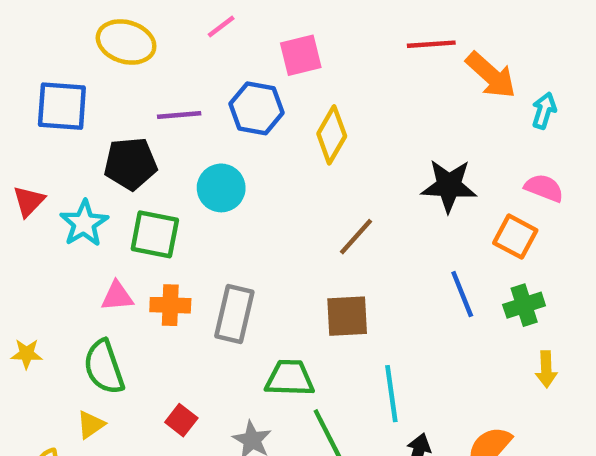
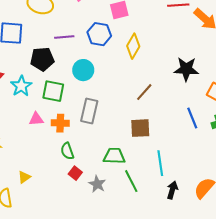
gray rectangle: (234, 314) -> (89, 111), moved
green semicircle: (104, 367) -> (67, 151), moved, size x0.7
red square: (181, 420) -> (75, 173), moved

